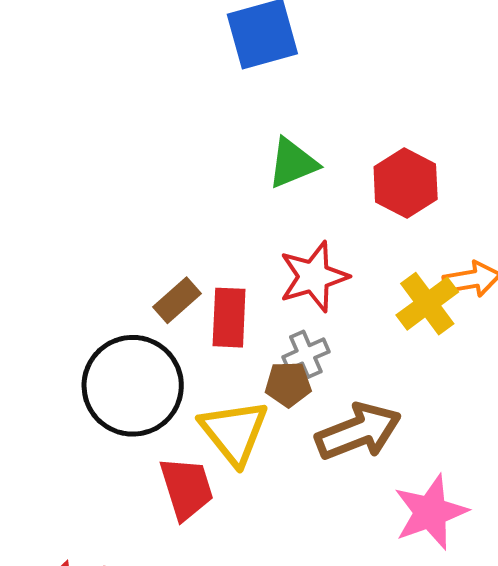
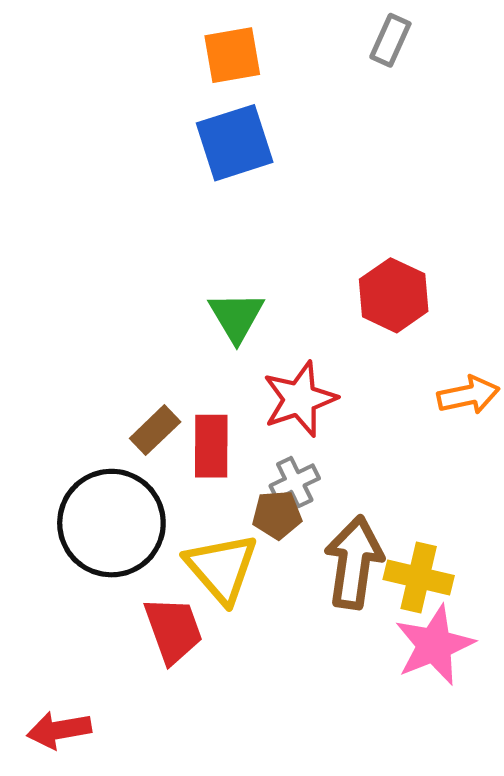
green triangle: (293, 163) -> (236, 317), moved, turned -36
yellow cross: (427, 304) -> (419, 578), moved, turned -38
brown arrow: (358, 432) -> (354, 562), turned -58

